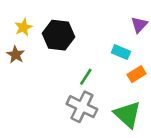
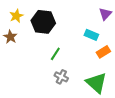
green line: (86, 77) -> (55, 54), moved
gray cross: (82, 107) -> (61, 77), size x0.6

